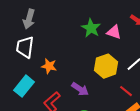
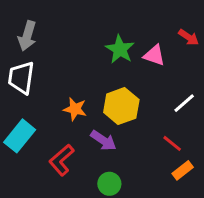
orange star: (49, 66) -> (75, 109), moved
yellow hexagon: (106, 66) -> (121, 106), moved

